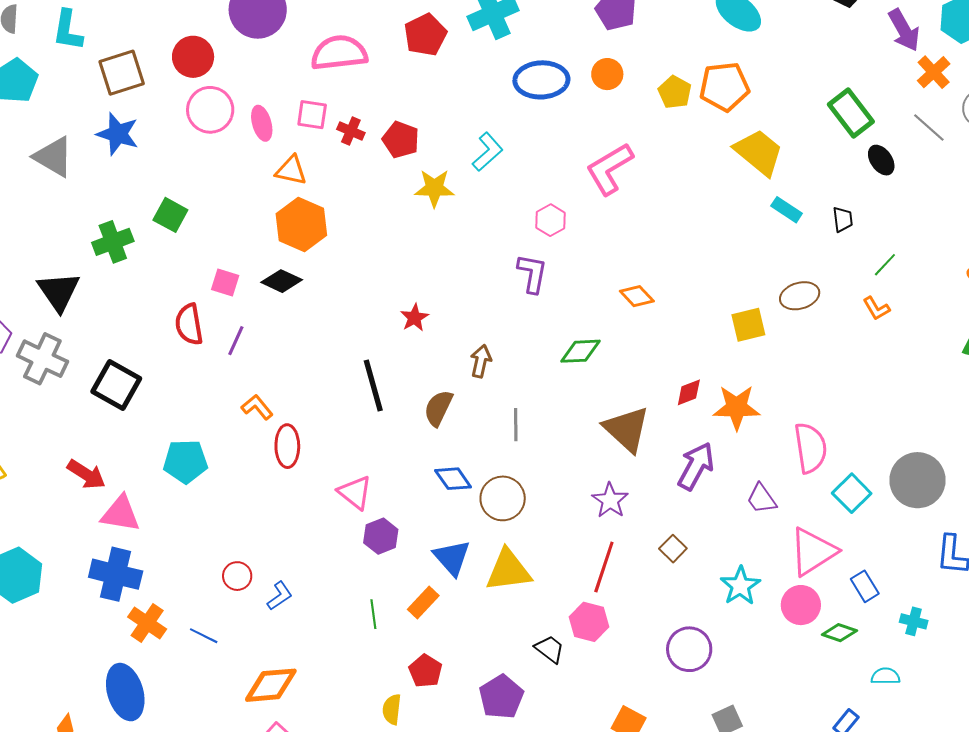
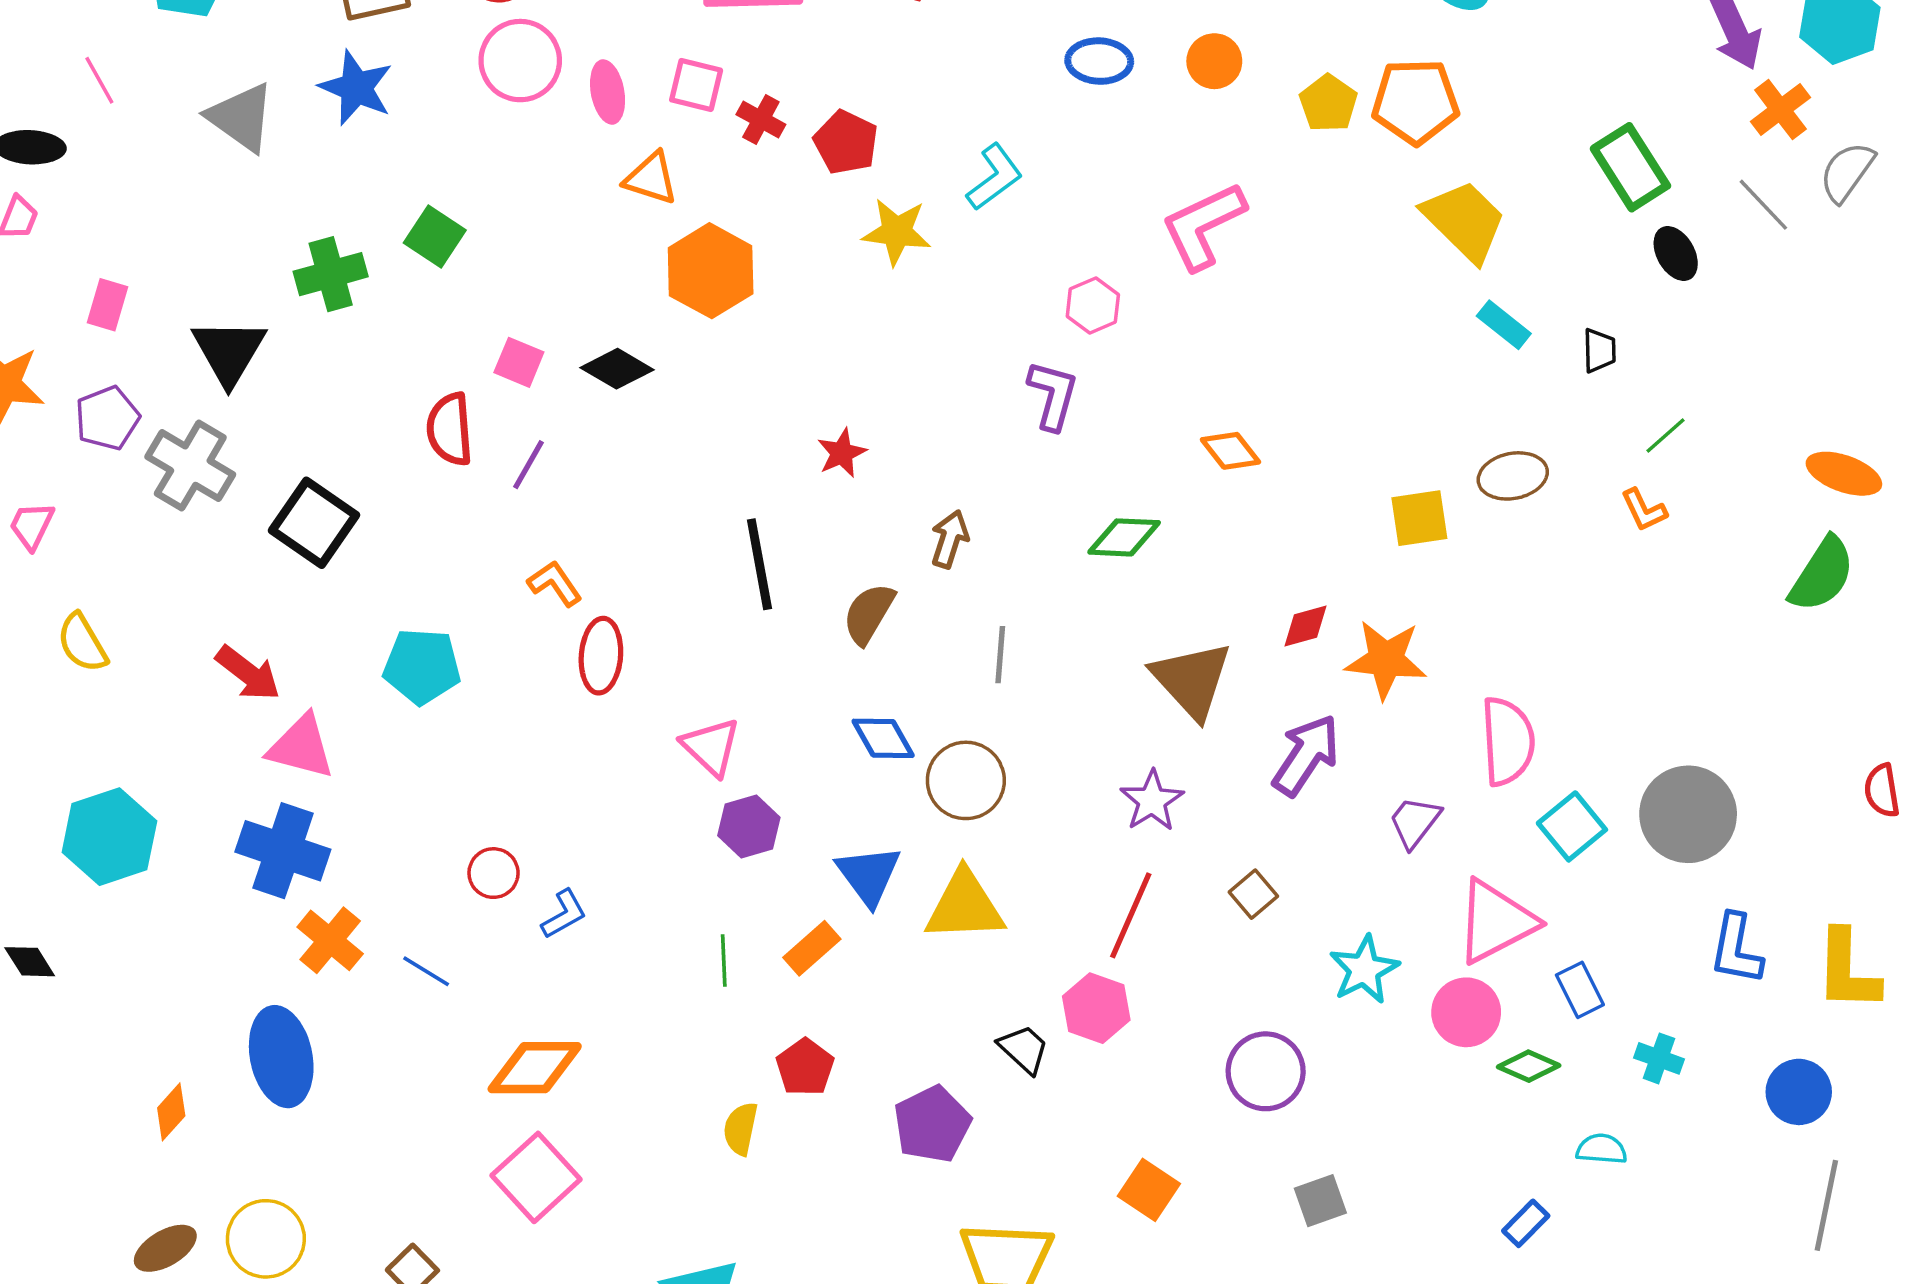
blue ellipse: (541, 80) -> (1099, 61), size x0.7
orange hexagon: (301, 224) -> (711, 271), moved
purple trapezoid: (762, 499) -> (1415, 822), turned 68

